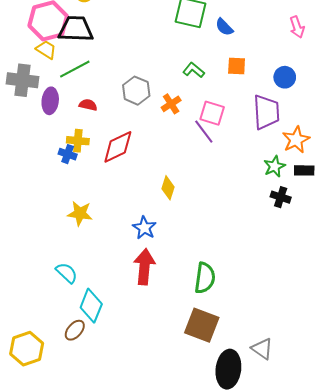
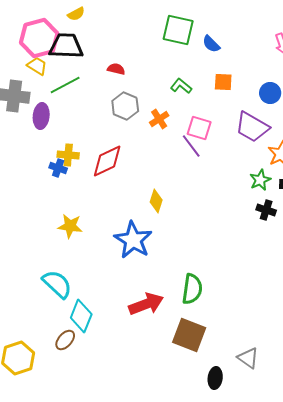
red semicircle: (88, 105) -> (116, 69), moved
purple trapezoid: (266, 112) -> (252, 127), turned 123
blue star: (144, 228) -> (133, 240), size x1.6
red arrow: (144, 267) -> (146, 304), moved, turned 64
cyan semicircle: (67, 273) -> (57, 284), size x1.4
black ellipse: (228, 369) -> (215, 378), size x0.6

